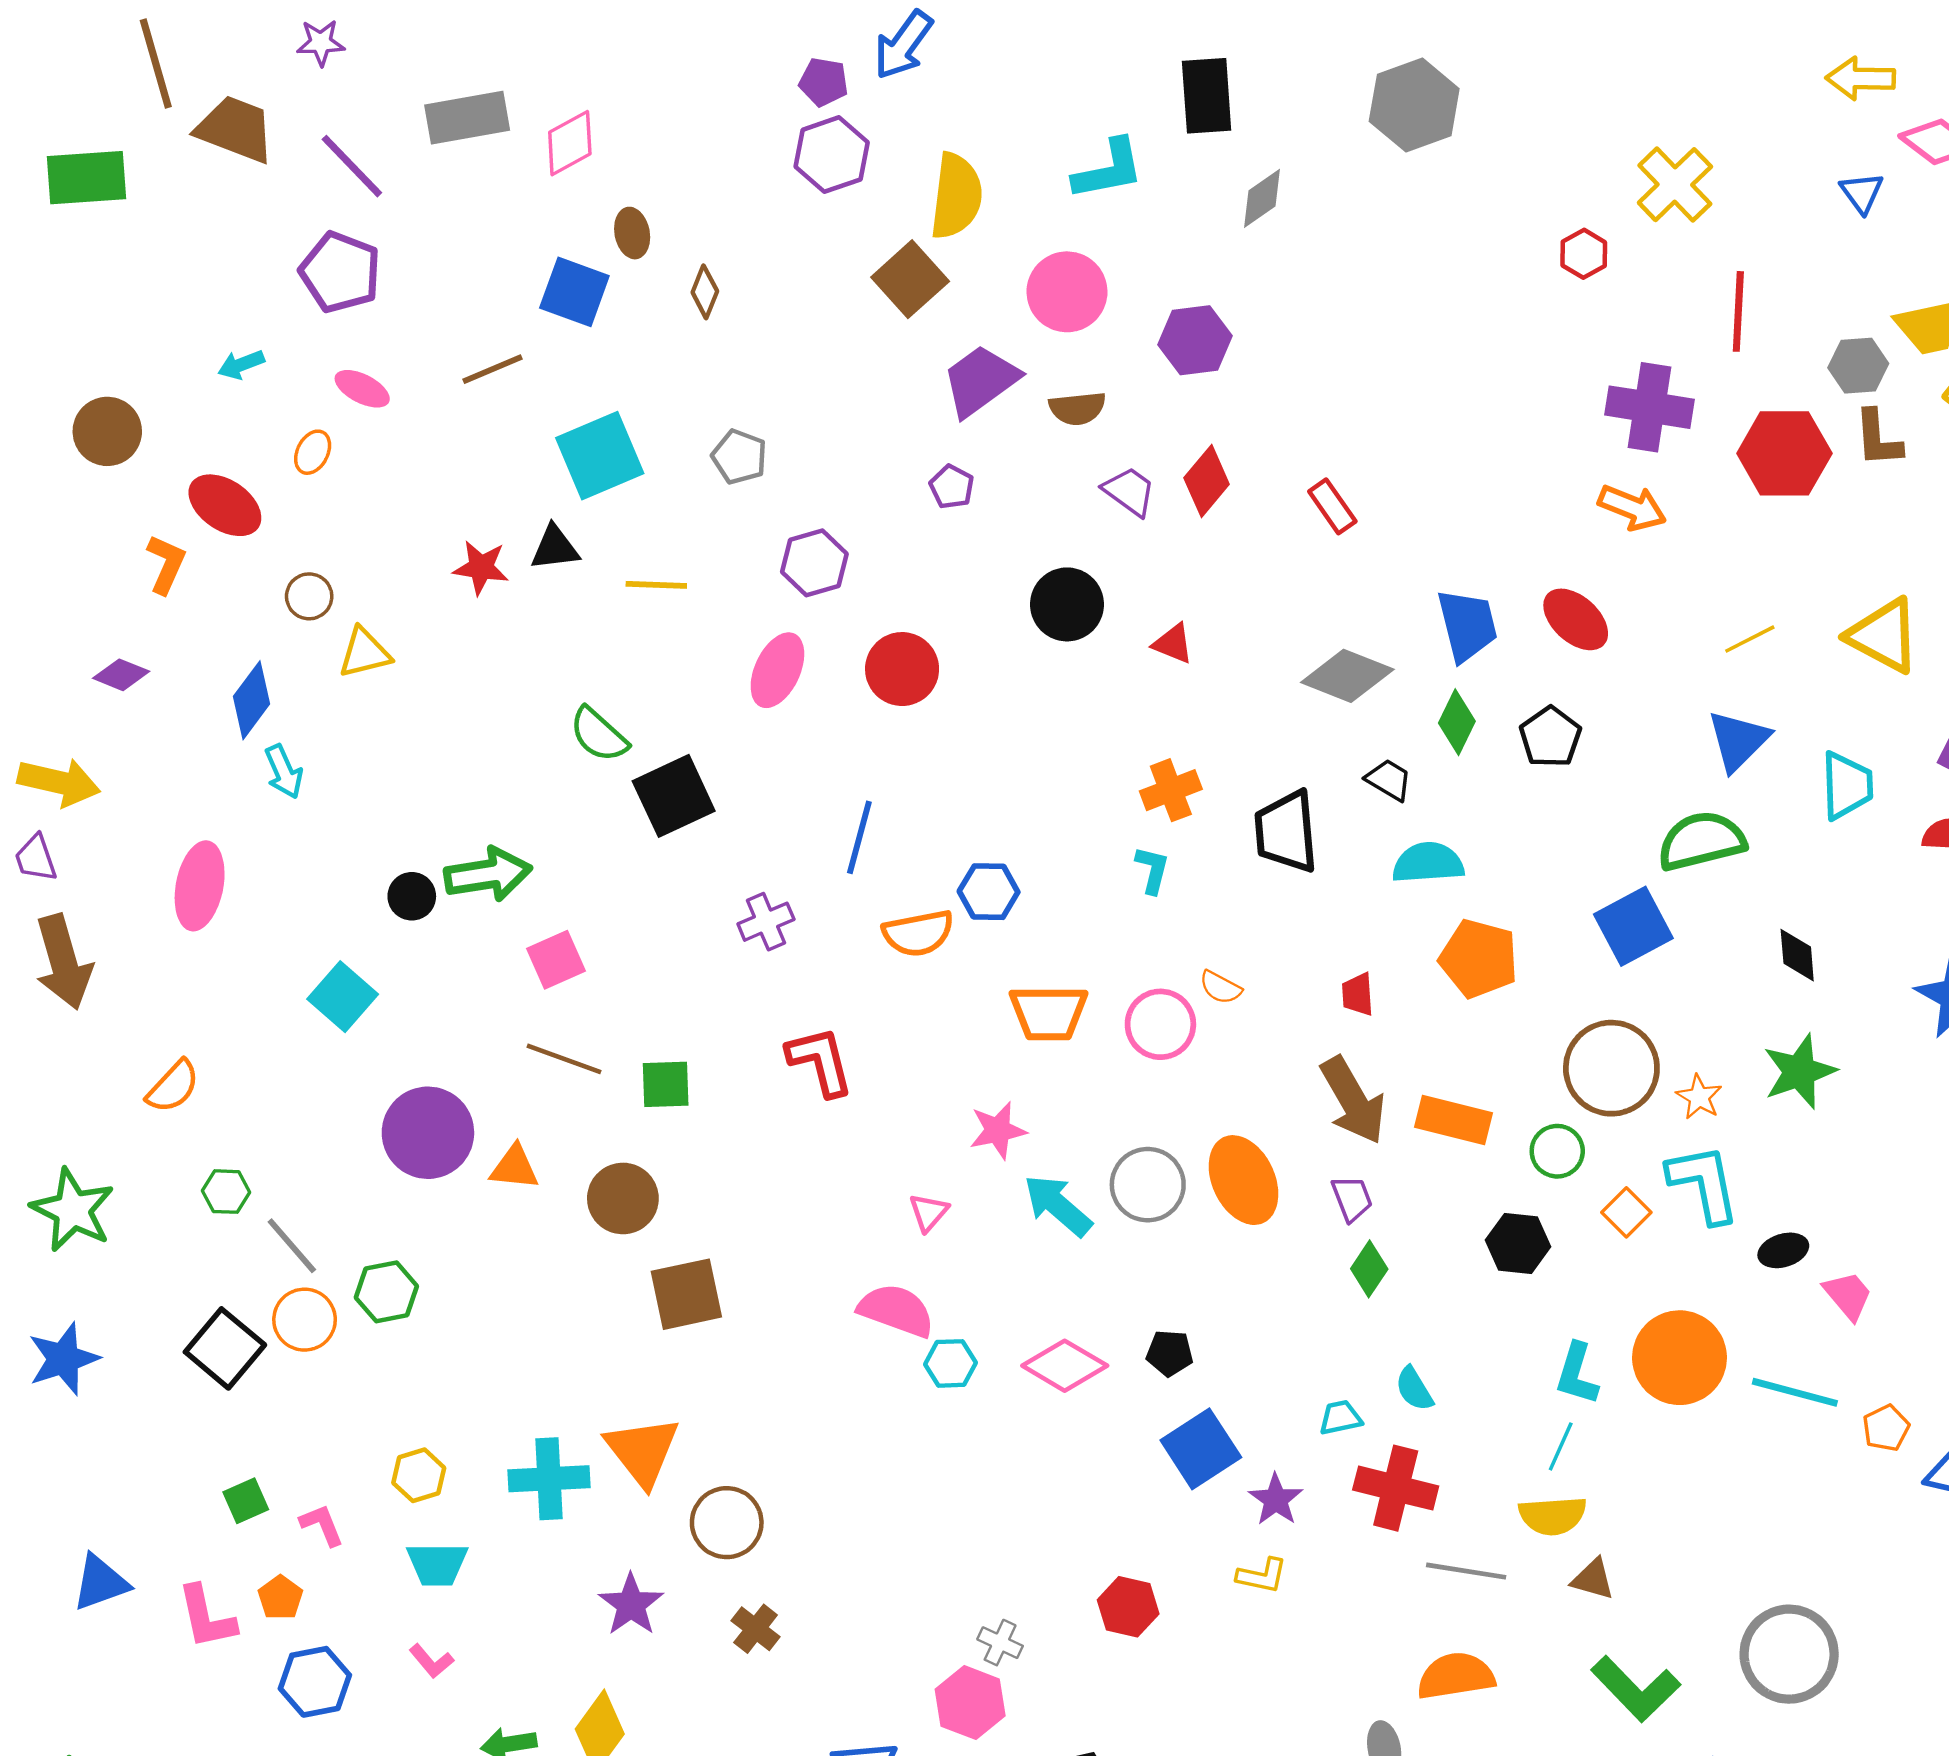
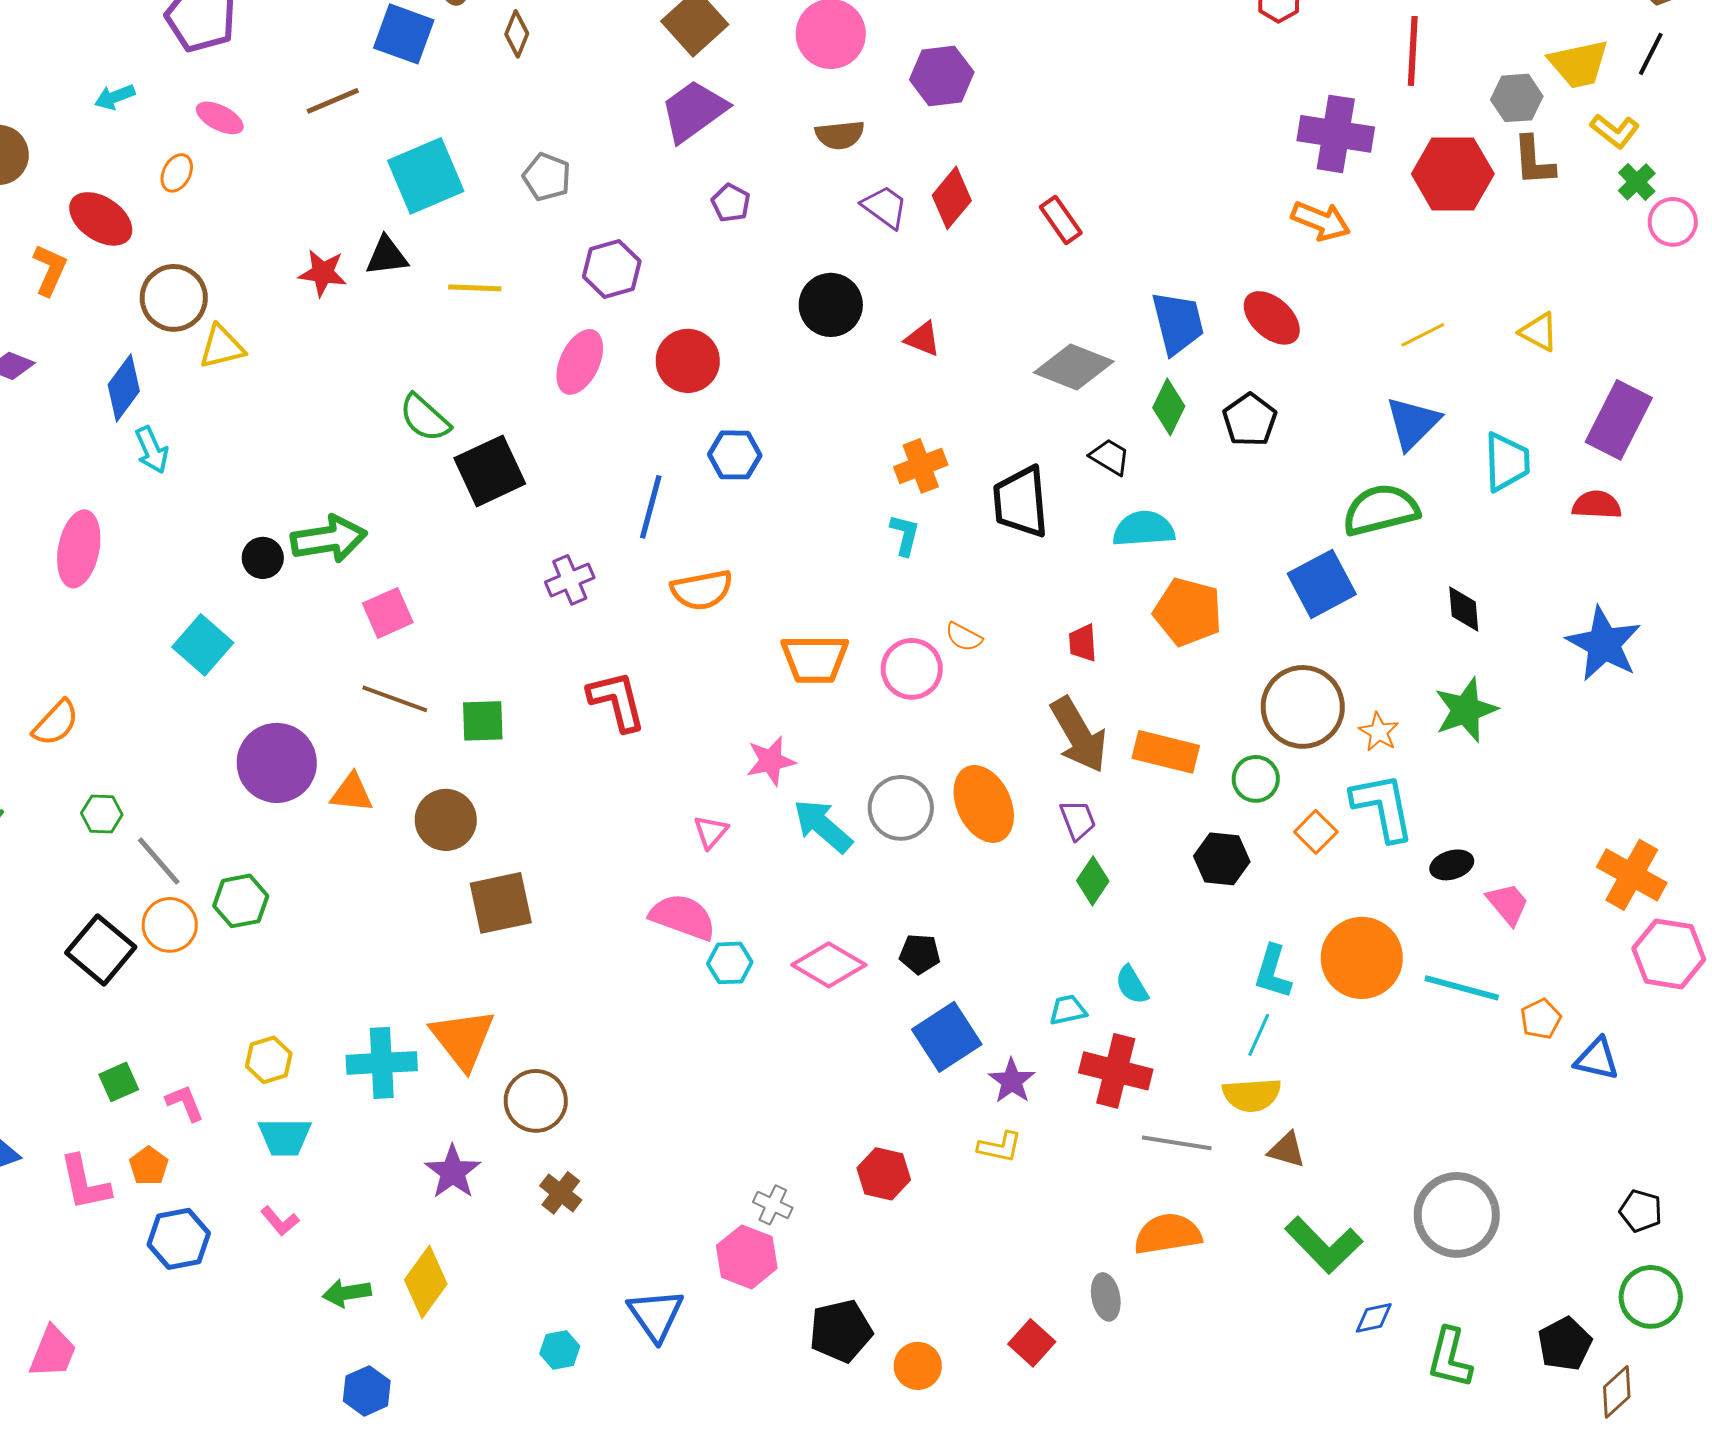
purple trapezoid: (980, 381) -> (694, 111), moved
brown circle: (309, 596) -> (174, 298), size x1.6
yellow triangle: (1884, 636) -> (1539, 332), size x0.6
blue hexagon: (989, 892) -> (735, 455), moved

